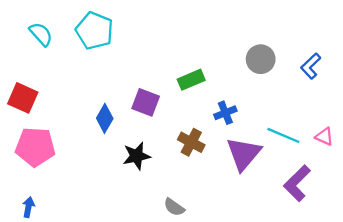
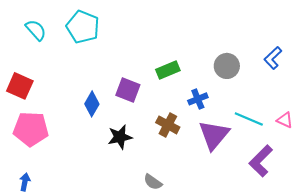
gray circle: (261, 59) -> (227, 66), moved

